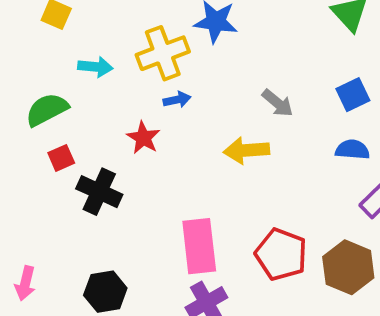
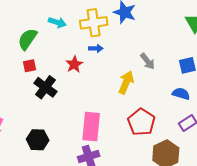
green semicircle: (47, 110) -> (27, 39), turned -40
yellow arrow: (246, 150) -> (126, 82), turned 105
red pentagon: (281, 254) -> (141, 122), moved

